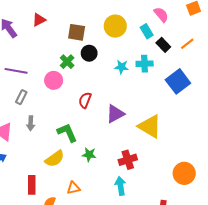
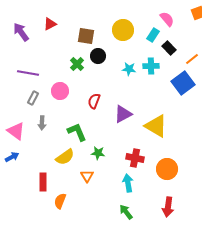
cyan rectangle: (147, 31) -> (153, 35), turned 64
orange line: (187, 44) -> (192, 59), moved
pink circle: (54, 80) -> (60, 91), moved
red cross: (128, 160) -> (135, 158), turned 30
orange circle: (184, 173) -> (167, 169), moved
orange triangle: (73, 188) -> (87, 176), moved, turned -48

